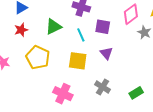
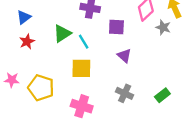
cyan line: (81, 35) -> (84, 42), moved
yellow pentagon: (38, 57) -> (41, 88), moved
yellow square: (78, 61) -> (81, 68), moved

